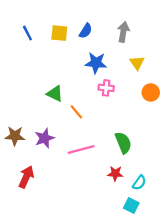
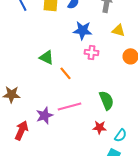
yellow triangle: (137, 63) -> (119, 30), turned -40
purple star: (45, 138) -> (45, 115), moved

